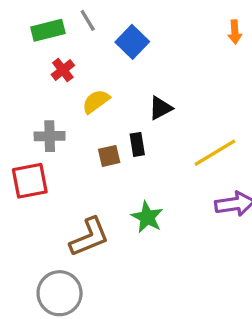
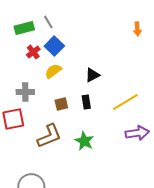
blue square: (132, 42) -> (54, 46), moved
black rectangle: (137, 144) -> (86, 102), moved
brown L-shape: (89, 237) -> (49, 136), moved

